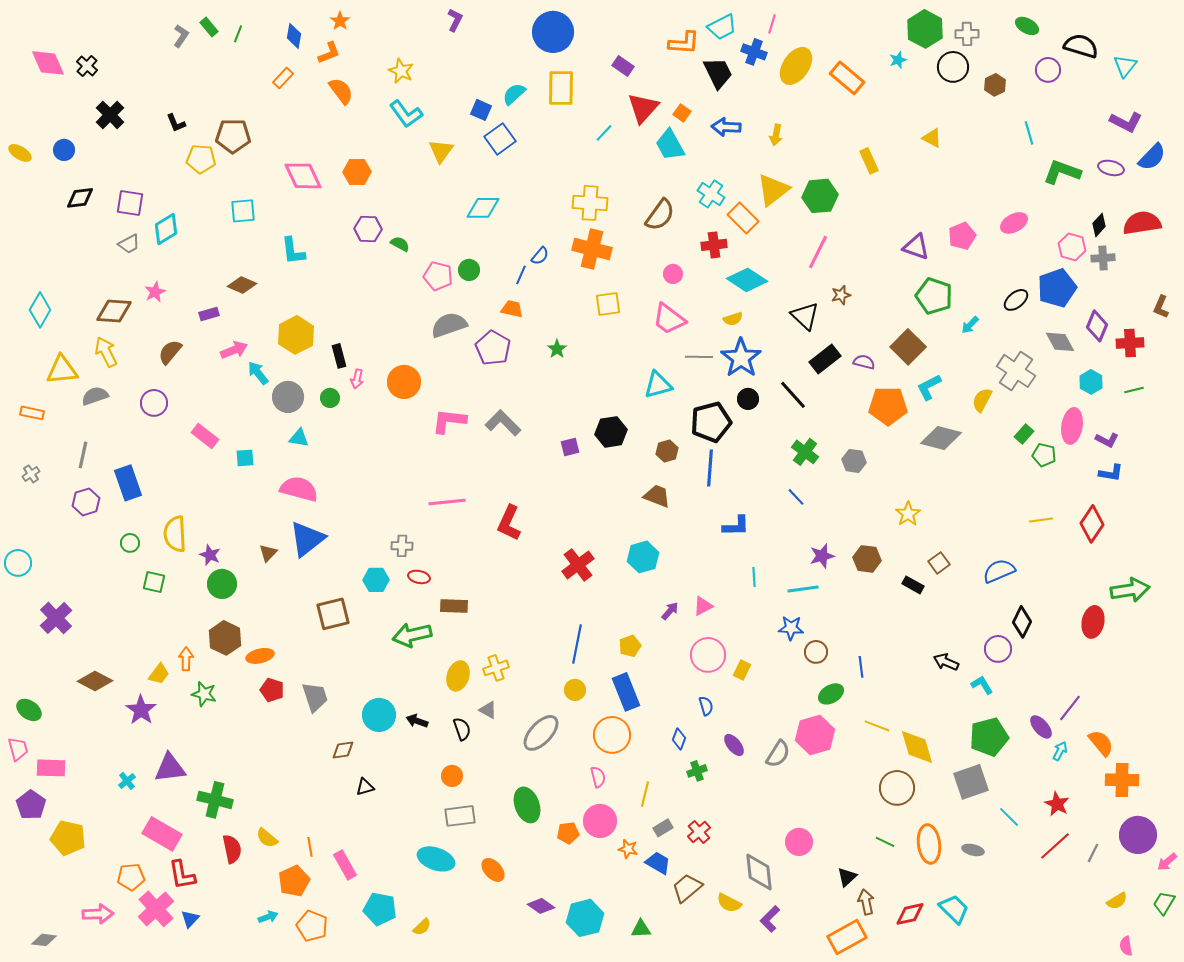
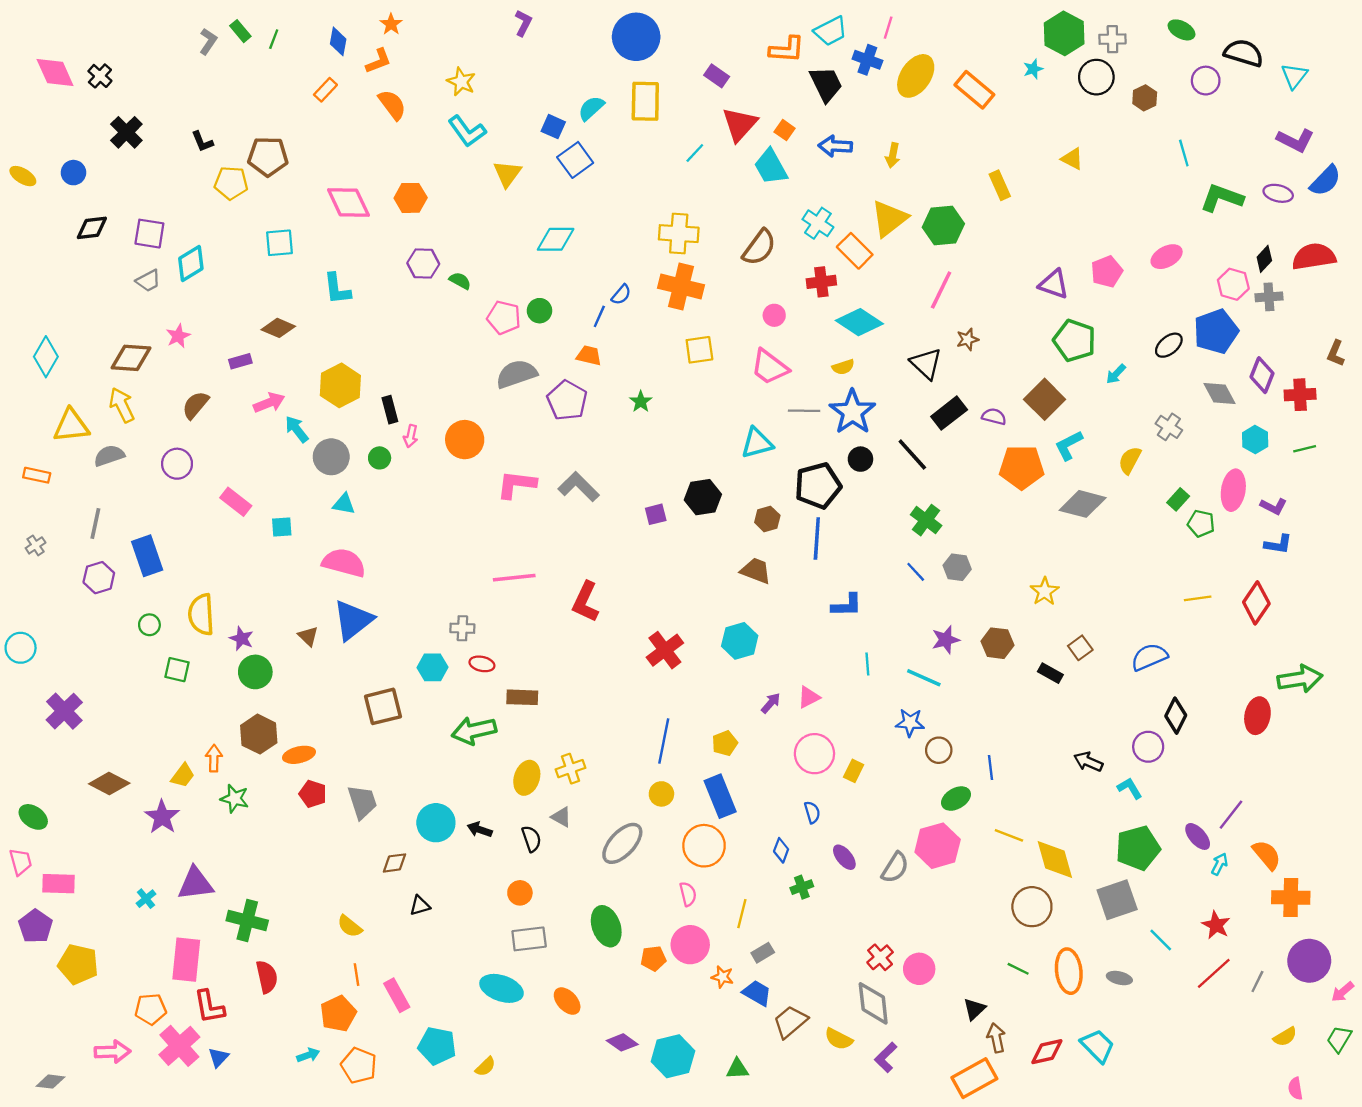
gray cross: (1016, 371) -> (1169, 427), size x0.6
gray hexagon: (854, 461) -> (957, 567), moved
brown triangle: (268, 553) -> (308, 636), turned -30
cyan line: (803, 589) -> (924, 678), turned 32
red cross: (699, 832) -> (880, 957), moved
pink rectangle: (162, 834) -> (186, 960), turned 66
yellow semicircle: (267, 838) -> (350, 926), moved

